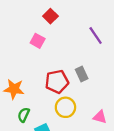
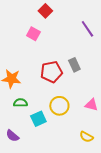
yellow circle: (65, 107) -> (59, 106), moved
green semicircle: (24, 115) -> (20, 103), turned 64

